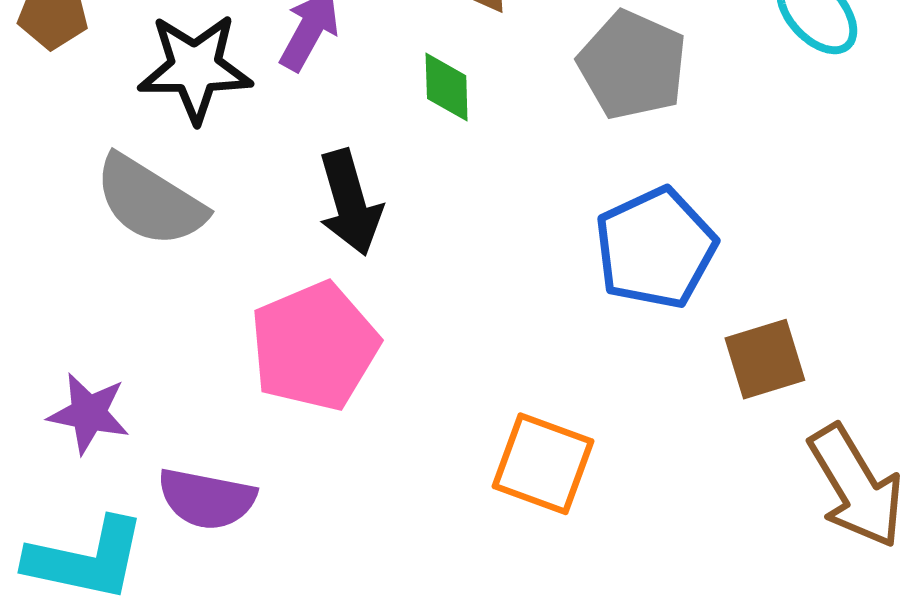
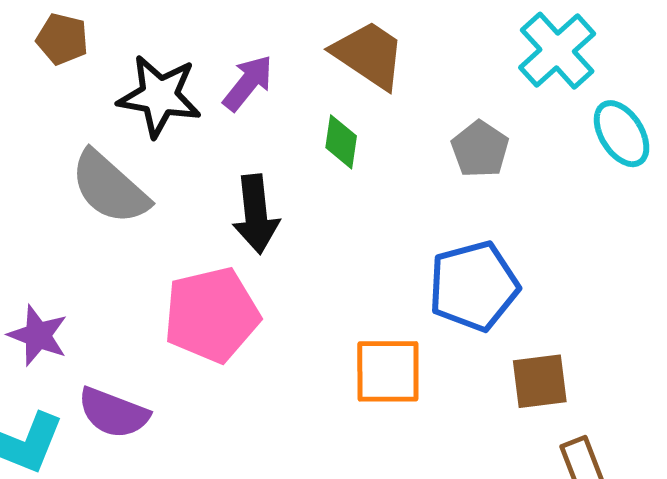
gray pentagon: (632, 65) -> (480, 149), size x0.7
orange square: (543, 464) -> (388, 371), moved, turned -30

